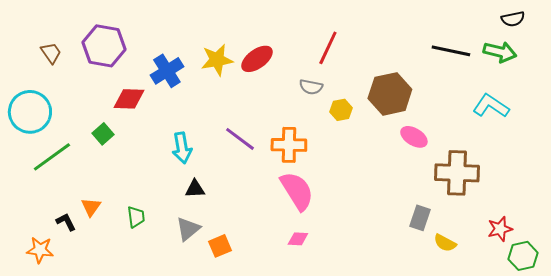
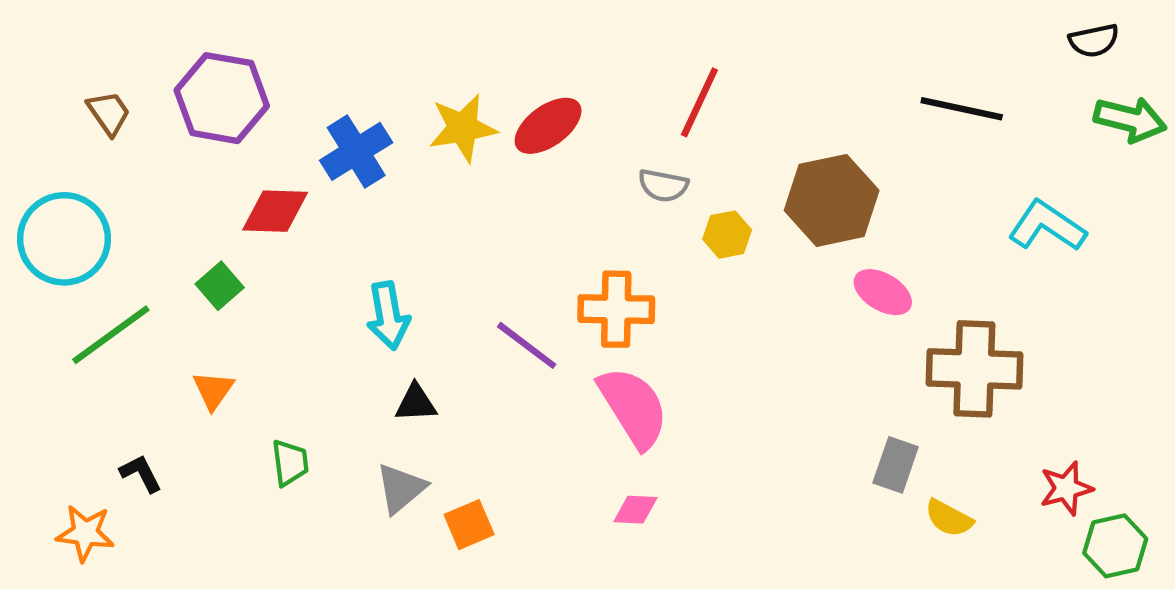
green arrow: (500, 52) -> (1130, 119), moved
purple line: (240, 139) -> (527, 345), moved
orange triangle: (91, 207) -> (213, 390), moved

